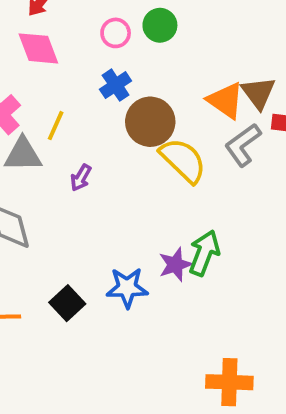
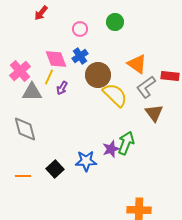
green circle: (160, 25) -> (115, 22), moved
pink diamond: (38, 48) -> (56, 59), moved
brown triangle: (258, 93) -> (154, 113), moved
purple arrow: (81, 178) -> (62, 88), moved

